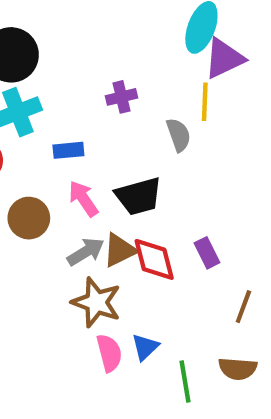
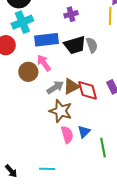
gray semicircle: (178, 135) -> (92, 45), moved
blue rectangle: (68, 150) -> (46, 40), size x1.6
black trapezoid: (139, 196) -> (75, 45), moved
pink arrow: (83, 199) -> (44, 63), moved

